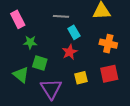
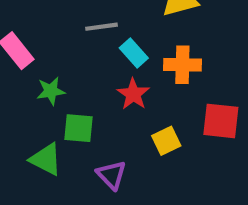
orange cross: (108, 44) -> (182, 65), moved
red square: (109, 74) -> (221, 121), turned 30
purple triangle: (51, 89) -> (112, 175), size x0.7

